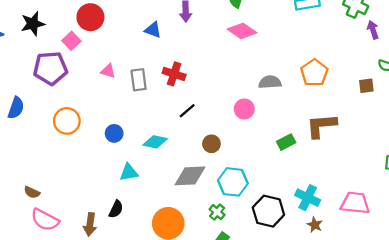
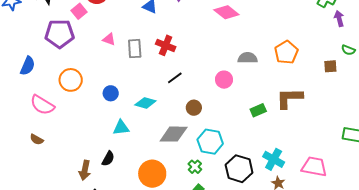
pink semicircle: (45, 220) -> (42, 105), moved

